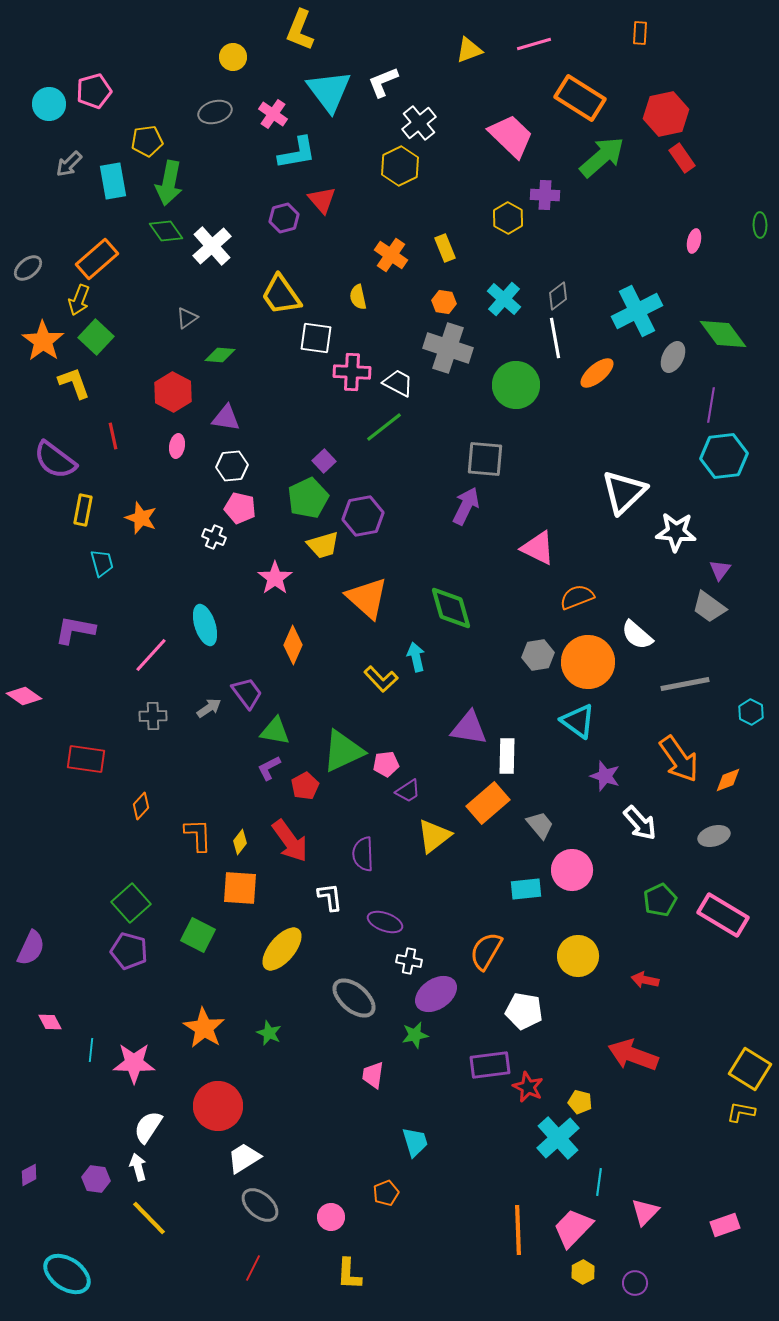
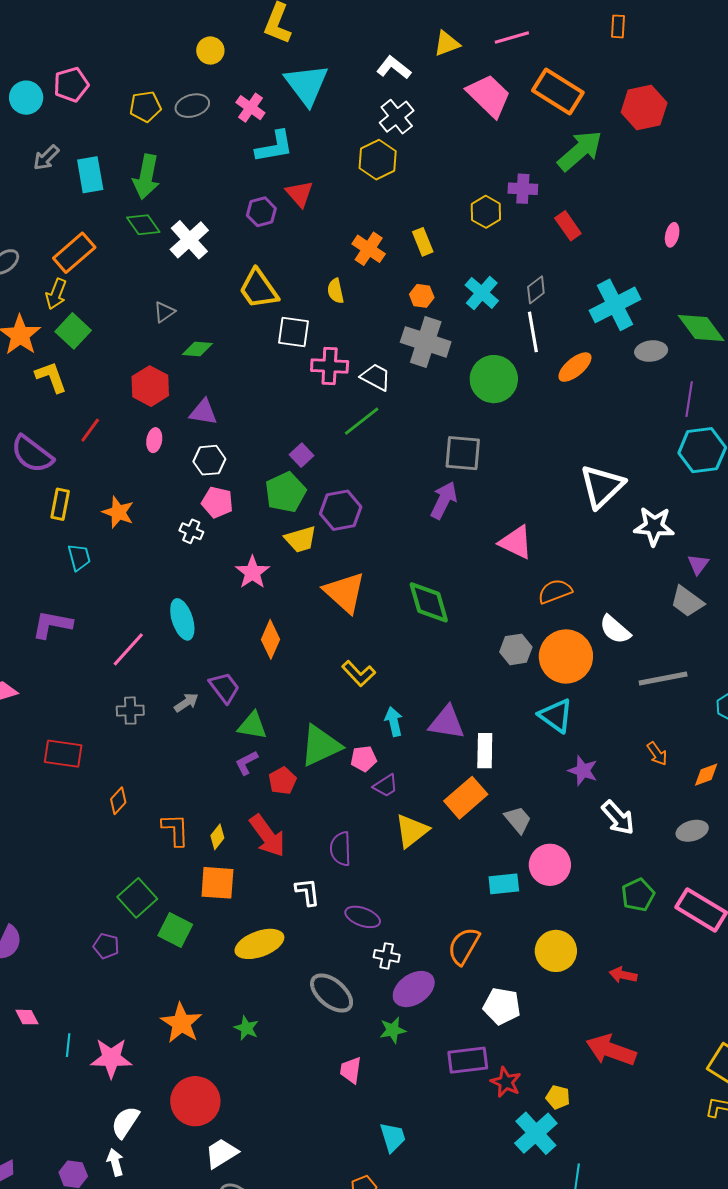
white L-shape: (383, 82) -> (394, 68), moved, turned 60
pink trapezoid: (511, 136) -> (489, 96), moved
yellow pentagon: (147, 141) -> (145, 107), moved
red rectangle: (682, 158) -> (568, 226), moved
gray ellipse: (673, 357) -> (651, 351), turned 56
red line: (113, 436) -> (90, 430), turned 48
cyan arrow: (416, 657) -> (394, 722), moved
orange arrow: (679, 759) -> (657, 754), size x0.5
green square: (131, 903) -> (137, 898), moved
yellow ellipse: (282, 949) -> (259, 944), turned 30
purple pentagon: (129, 951) -> (106, 946), size x0.7

